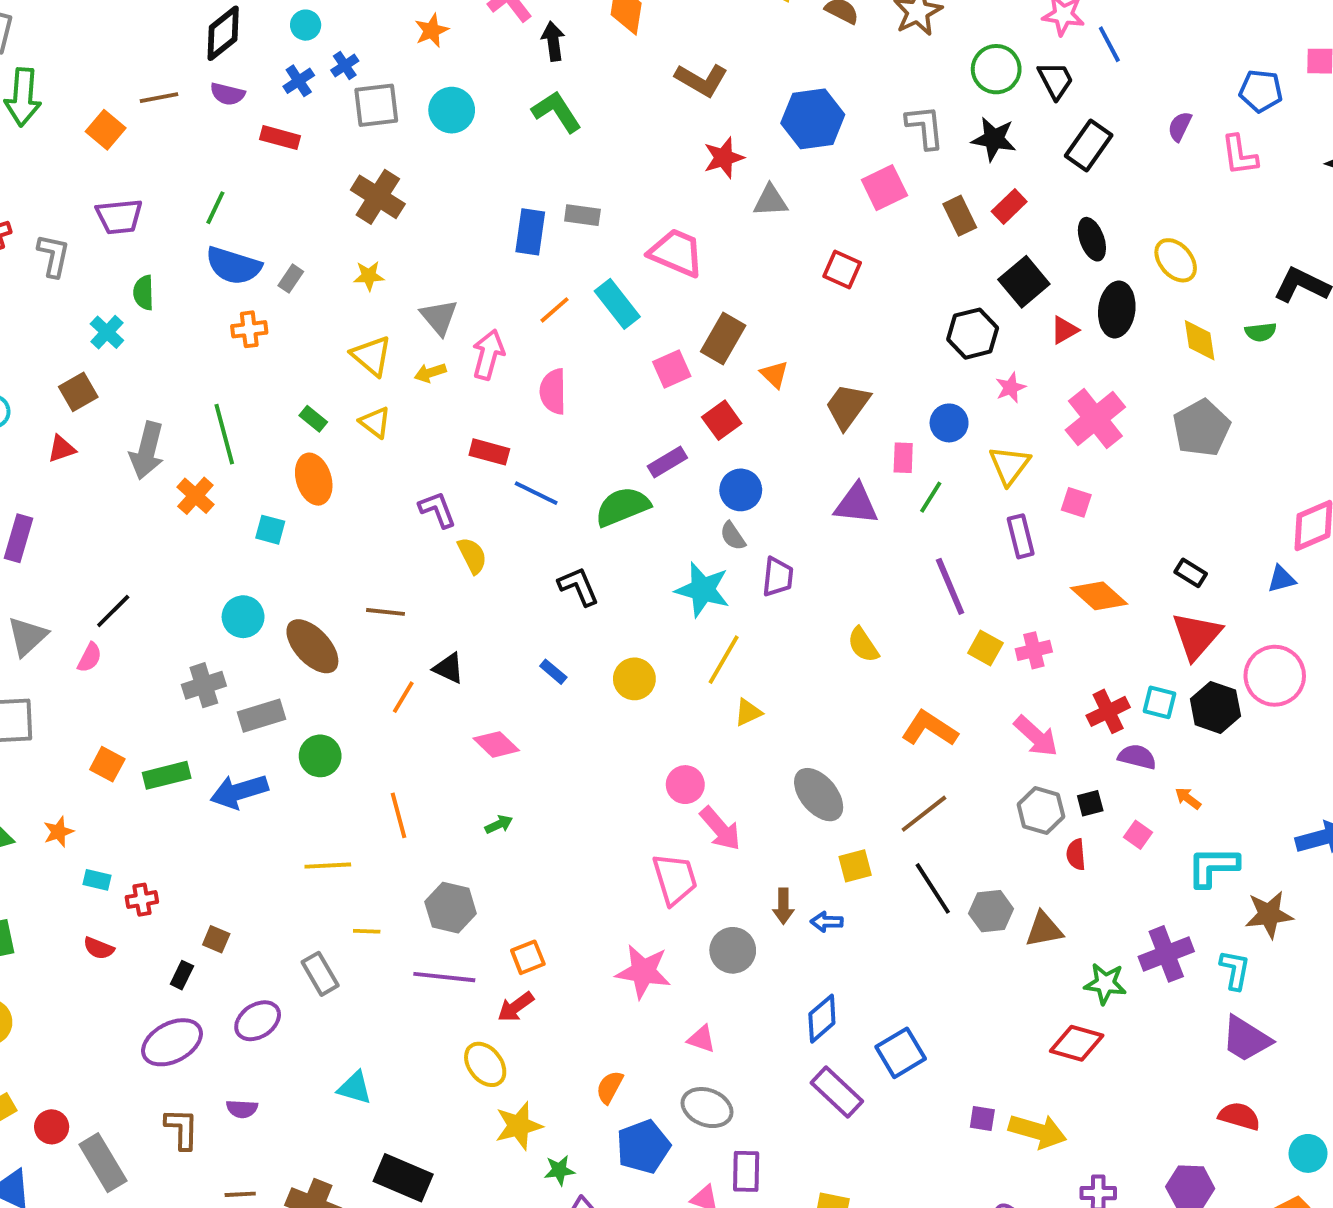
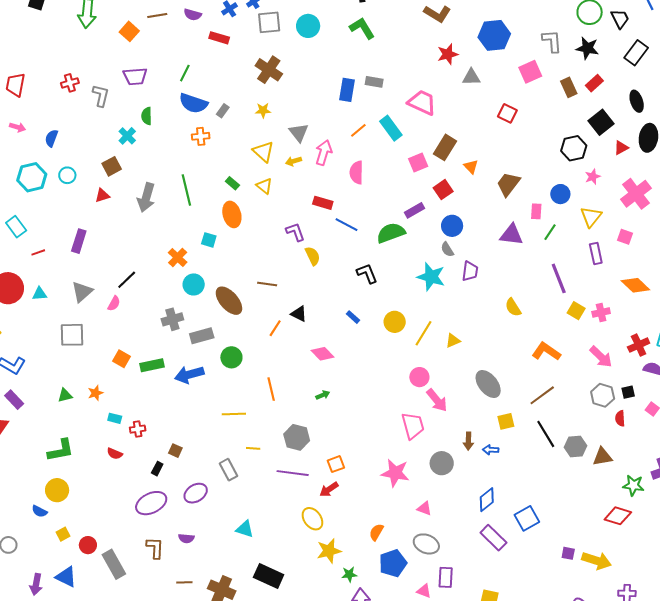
orange cross: (195, 496) -> (178, 257), moved
yellow line: (724, 660) -> (424, 333), moved

